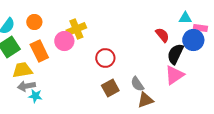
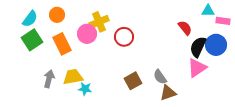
blue circle: (193, 40) -> (216, 45), moved
red circle: (105, 58) -> (124, 37), moved
yellow trapezoid: (22, 70) -> (73, 77), moved
gray arrow: (26, 86) -> (49, 79), turned 114
cyan star: (35, 96) -> (85, 89), moved

